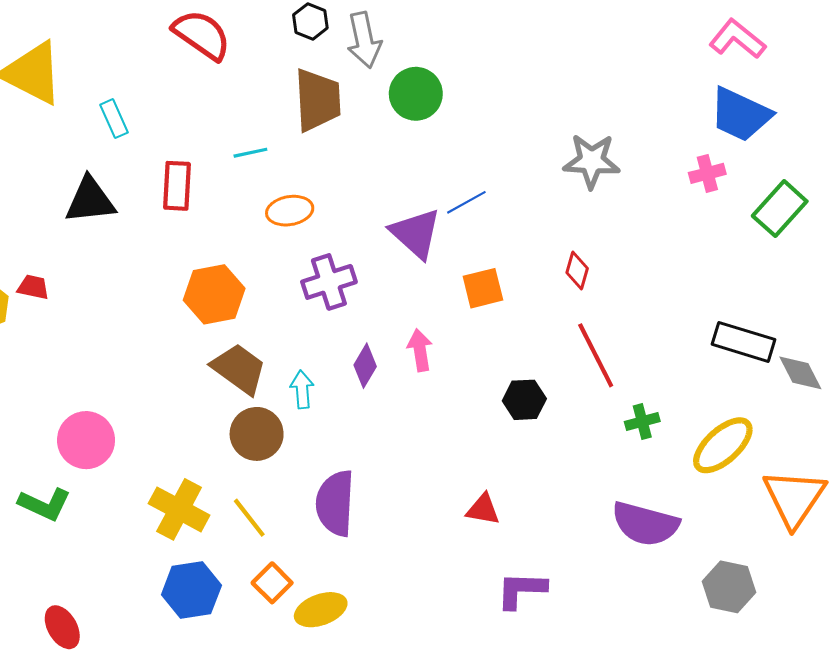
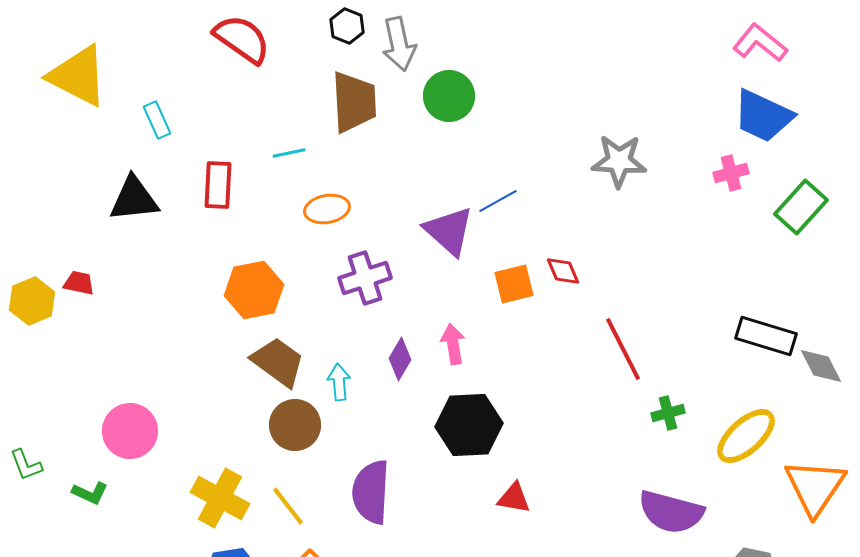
red diamond: (577, 271) -> (563, 271), moved, turned -39
black hexagon: (524, 400) -> (469, 425), moved, size x1.6
green L-shape: (45, 504) -> (90, 493), size x0.7

